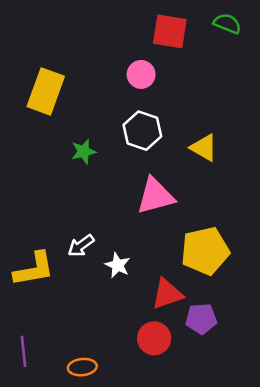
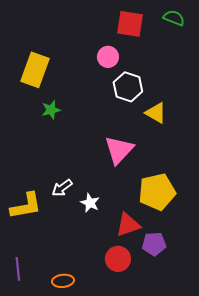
white hexagon: (142, 131) -> (128, 87), moved
green star: (84, 152) -> (51, 110), moved
pink triangle: (155, 196) -> (119, 150), turned -32

